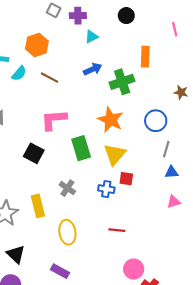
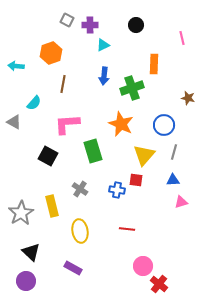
blue arrow: (93, 69) -> (104, 76), turned 120
cyan semicircle: (19, 73) -> (34, 103), moved
brown line: (50, 78) -> (63, 84), turned 72
yellow triangle: (115, 154) -> (144, 155), moved
blue triangle: (172, 172) -> (173, 180), moved

